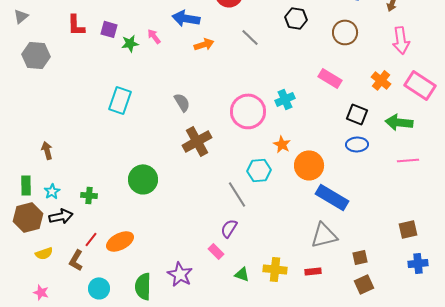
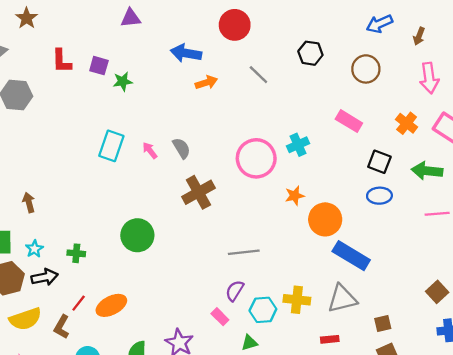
pink arrow: (154, 36) -> (150, 150), moved
orange star: (282, 144) -> (295, 196), turned 30
cyan hexagon: (259, 170) -> (263, 310), moved
gray line: (237, 194) -> (244, 252), turned -64
brown square: (408, 229) -> (437, 292), turned -30
yellow semicircle: (44, 253) -> (25, 319), size x1.6
yellow cross: (275, 269) -> (297, 300), moved
green triangle: (242, 274) -> (249, 343), turned -35

